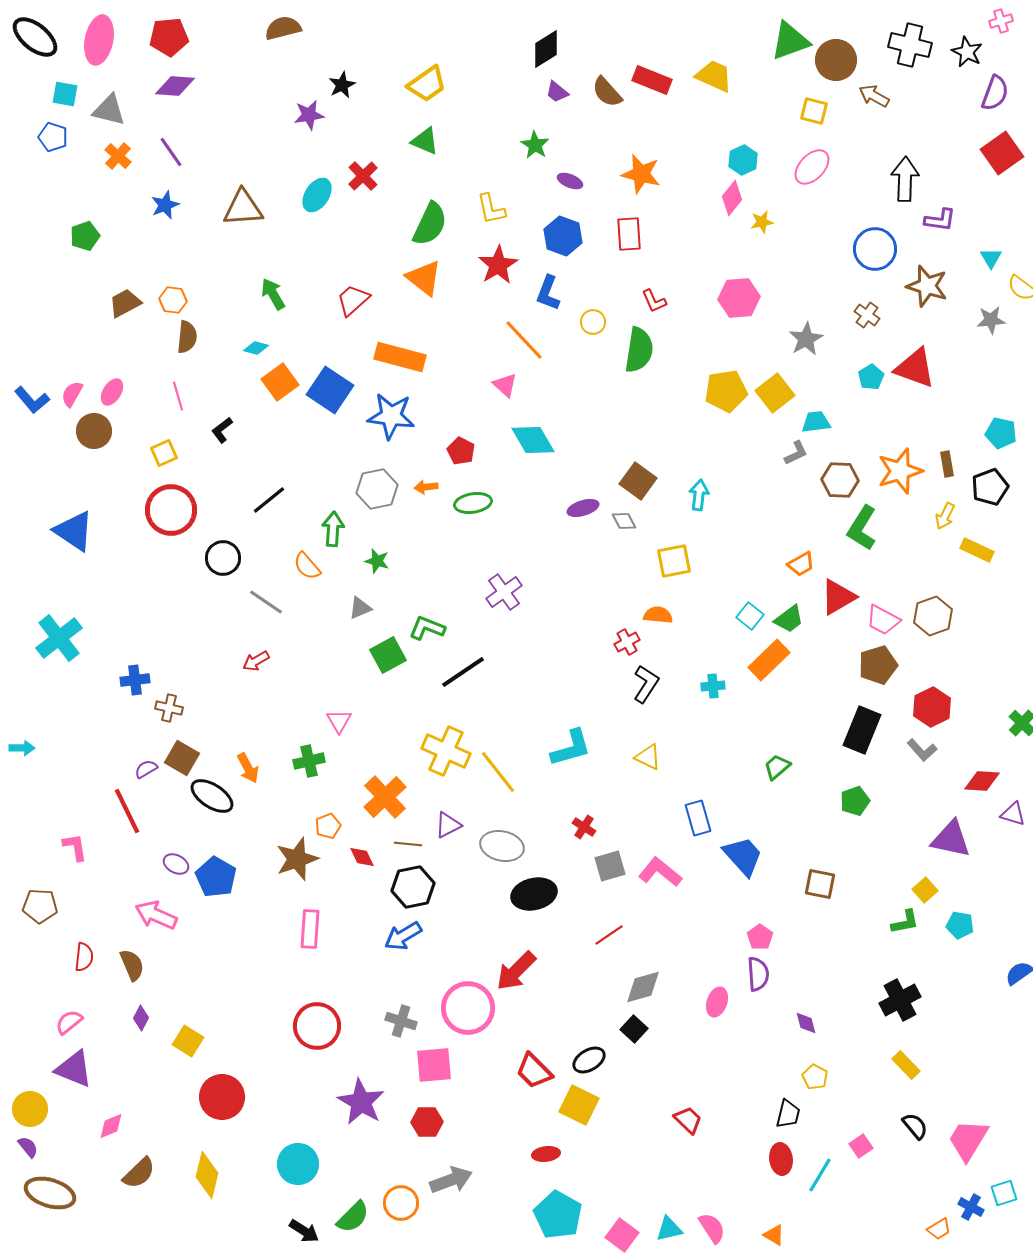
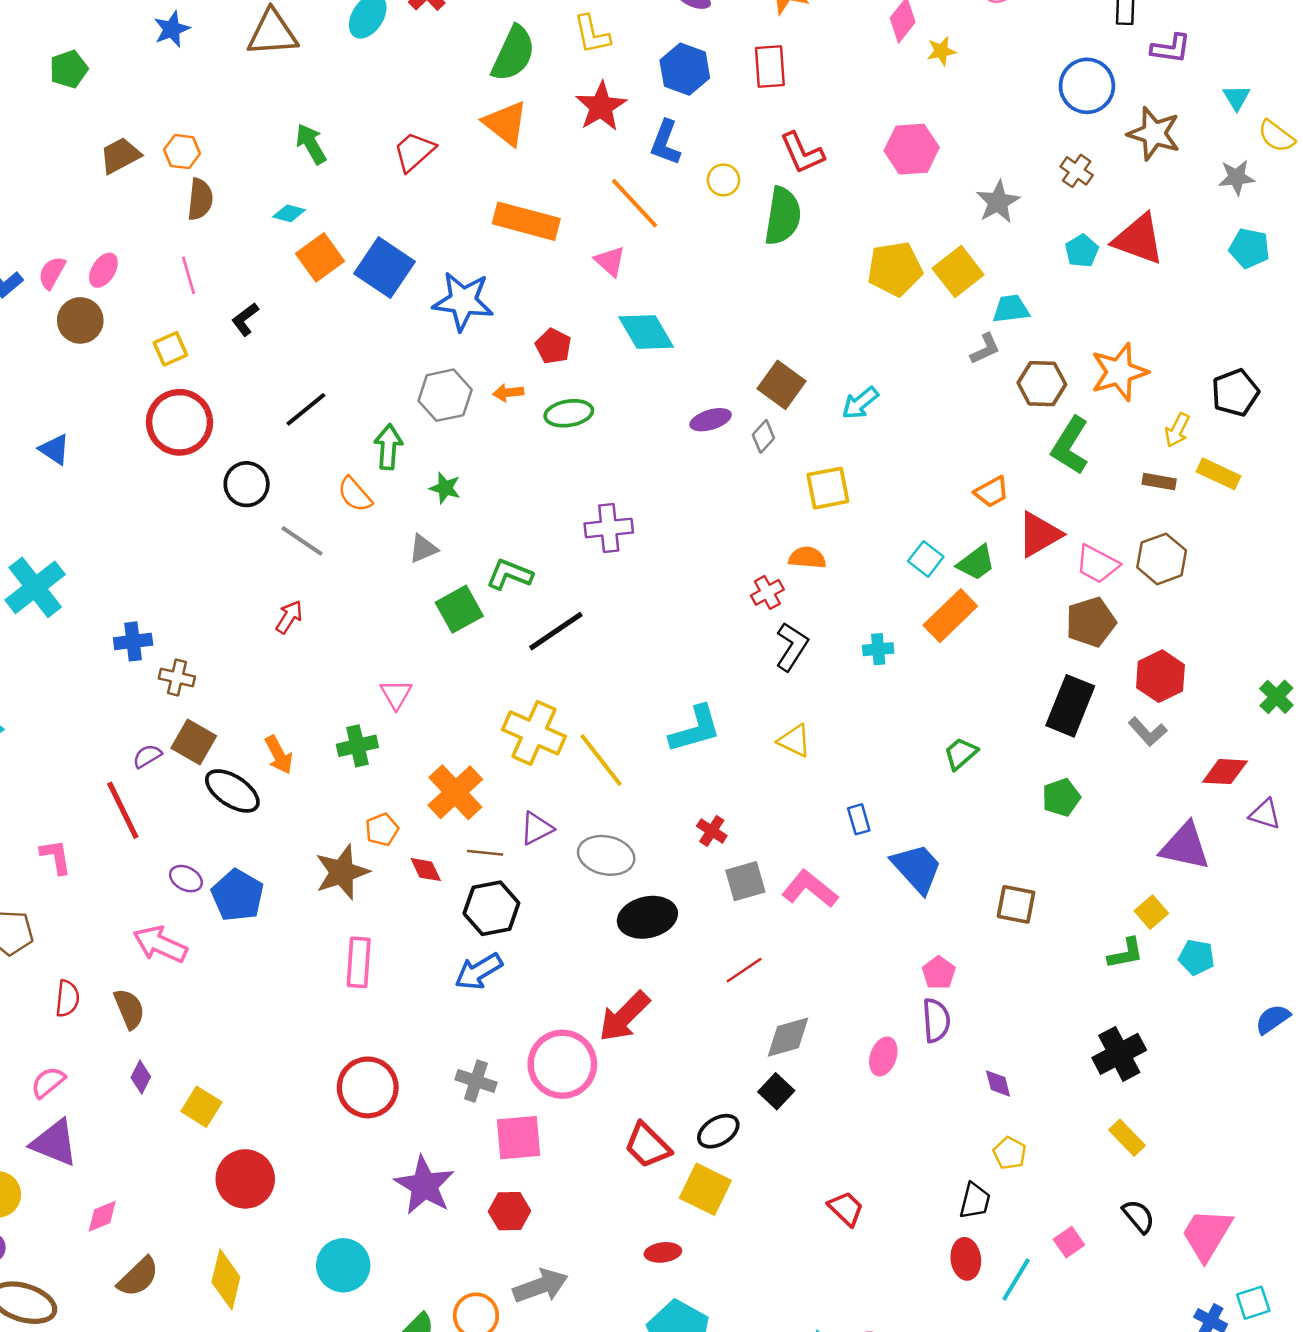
red L-shape: (654, 301) -> (802, 153), size x1.4
orange rectangle: (400, 357) -> (526, 221), moved
cyan pentagon: (1001, 433) -> (1249, 248), moved
brown rectangle: (947, 464) -> (1159, 482), moved, turned -70
cyan arrow: (699, 495) -> (860, 403), turned -136
gray diamond: (624, 521) -> (763, 436), turned 70
blue triangle: (74, 531) -> (54, 449), size x0.6
purple cross: (504, 592) -> (609, 528), turned 30
red arrow: (256, 661) -> (289, 617), turned 152
blue rectangle: (698, 818) -> (859, 819), size x0.7

